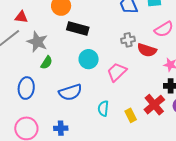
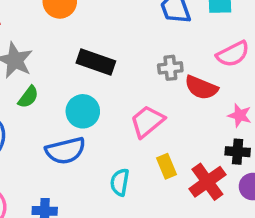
black rectangle: (78, 28) -> (96, 62), moved
cyan circle: (89, 59) -> (83, 111), moved
yellow rectangle: (131, 115) -> (167, 166), moved

